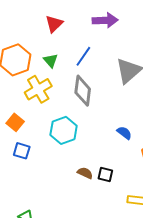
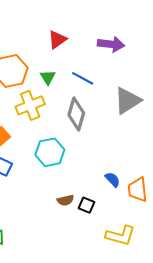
blue line: (83, 56) -> (83, 78), turned 75
blue semicircle: (124, 133) -> (113, 179), moved
brown semicircle: (85, 173) -> (65, 200), turned 133

